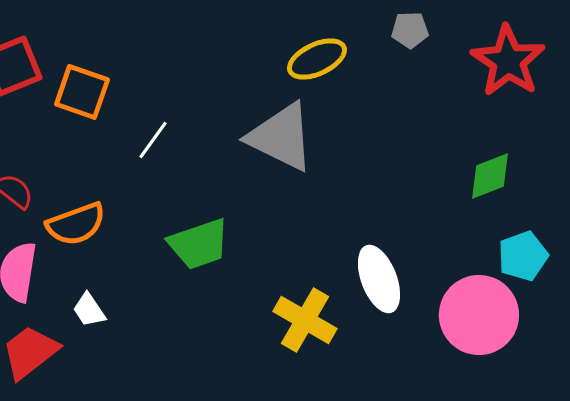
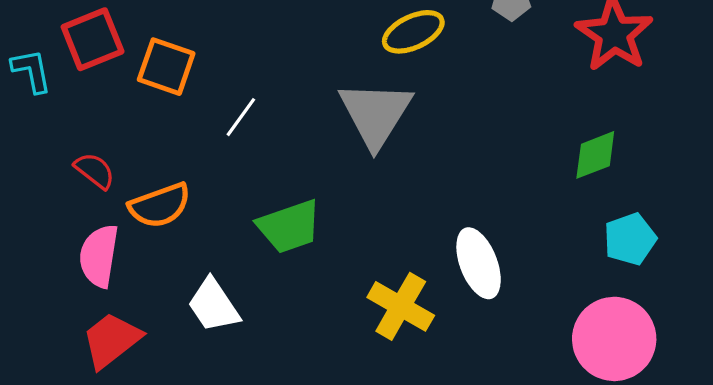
gray triangle: (281, 137) -> (375, 114), turned 36
white trapezoid: (89, 310) -> (214, 305), moved, size x1.5
pink circle: (479, 315) -> (614, 339), moved

